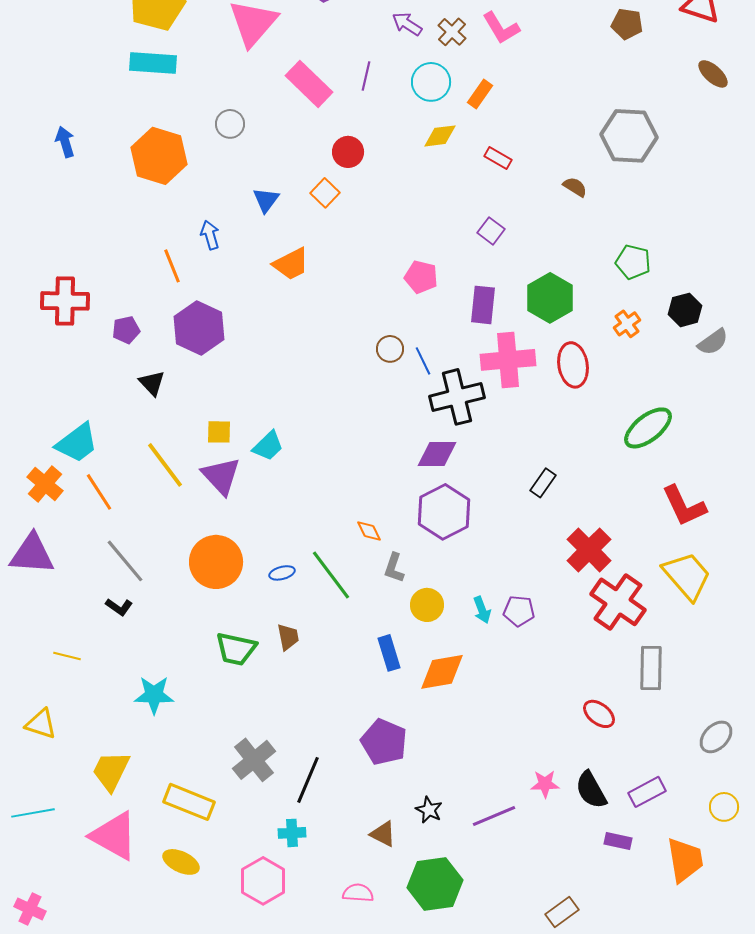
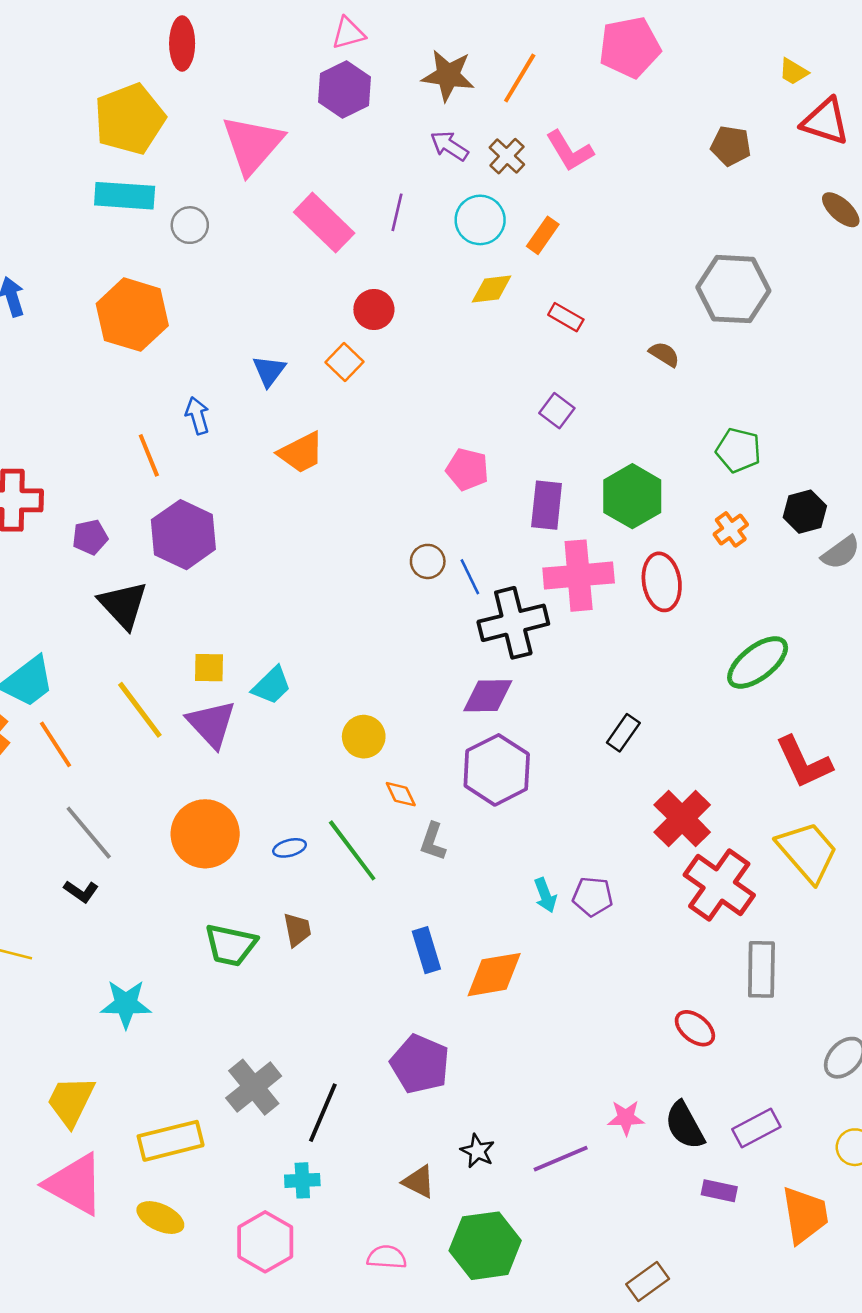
gray circle: (230, 124) -> (190, 225), moved
black triangle: (152, 383) -> (123, 605), size x1.5
yellow circle: (427, 605) -> (364, 737), moved
yellow rectangle: (189, 802) -> (171, 1141), turned -36

